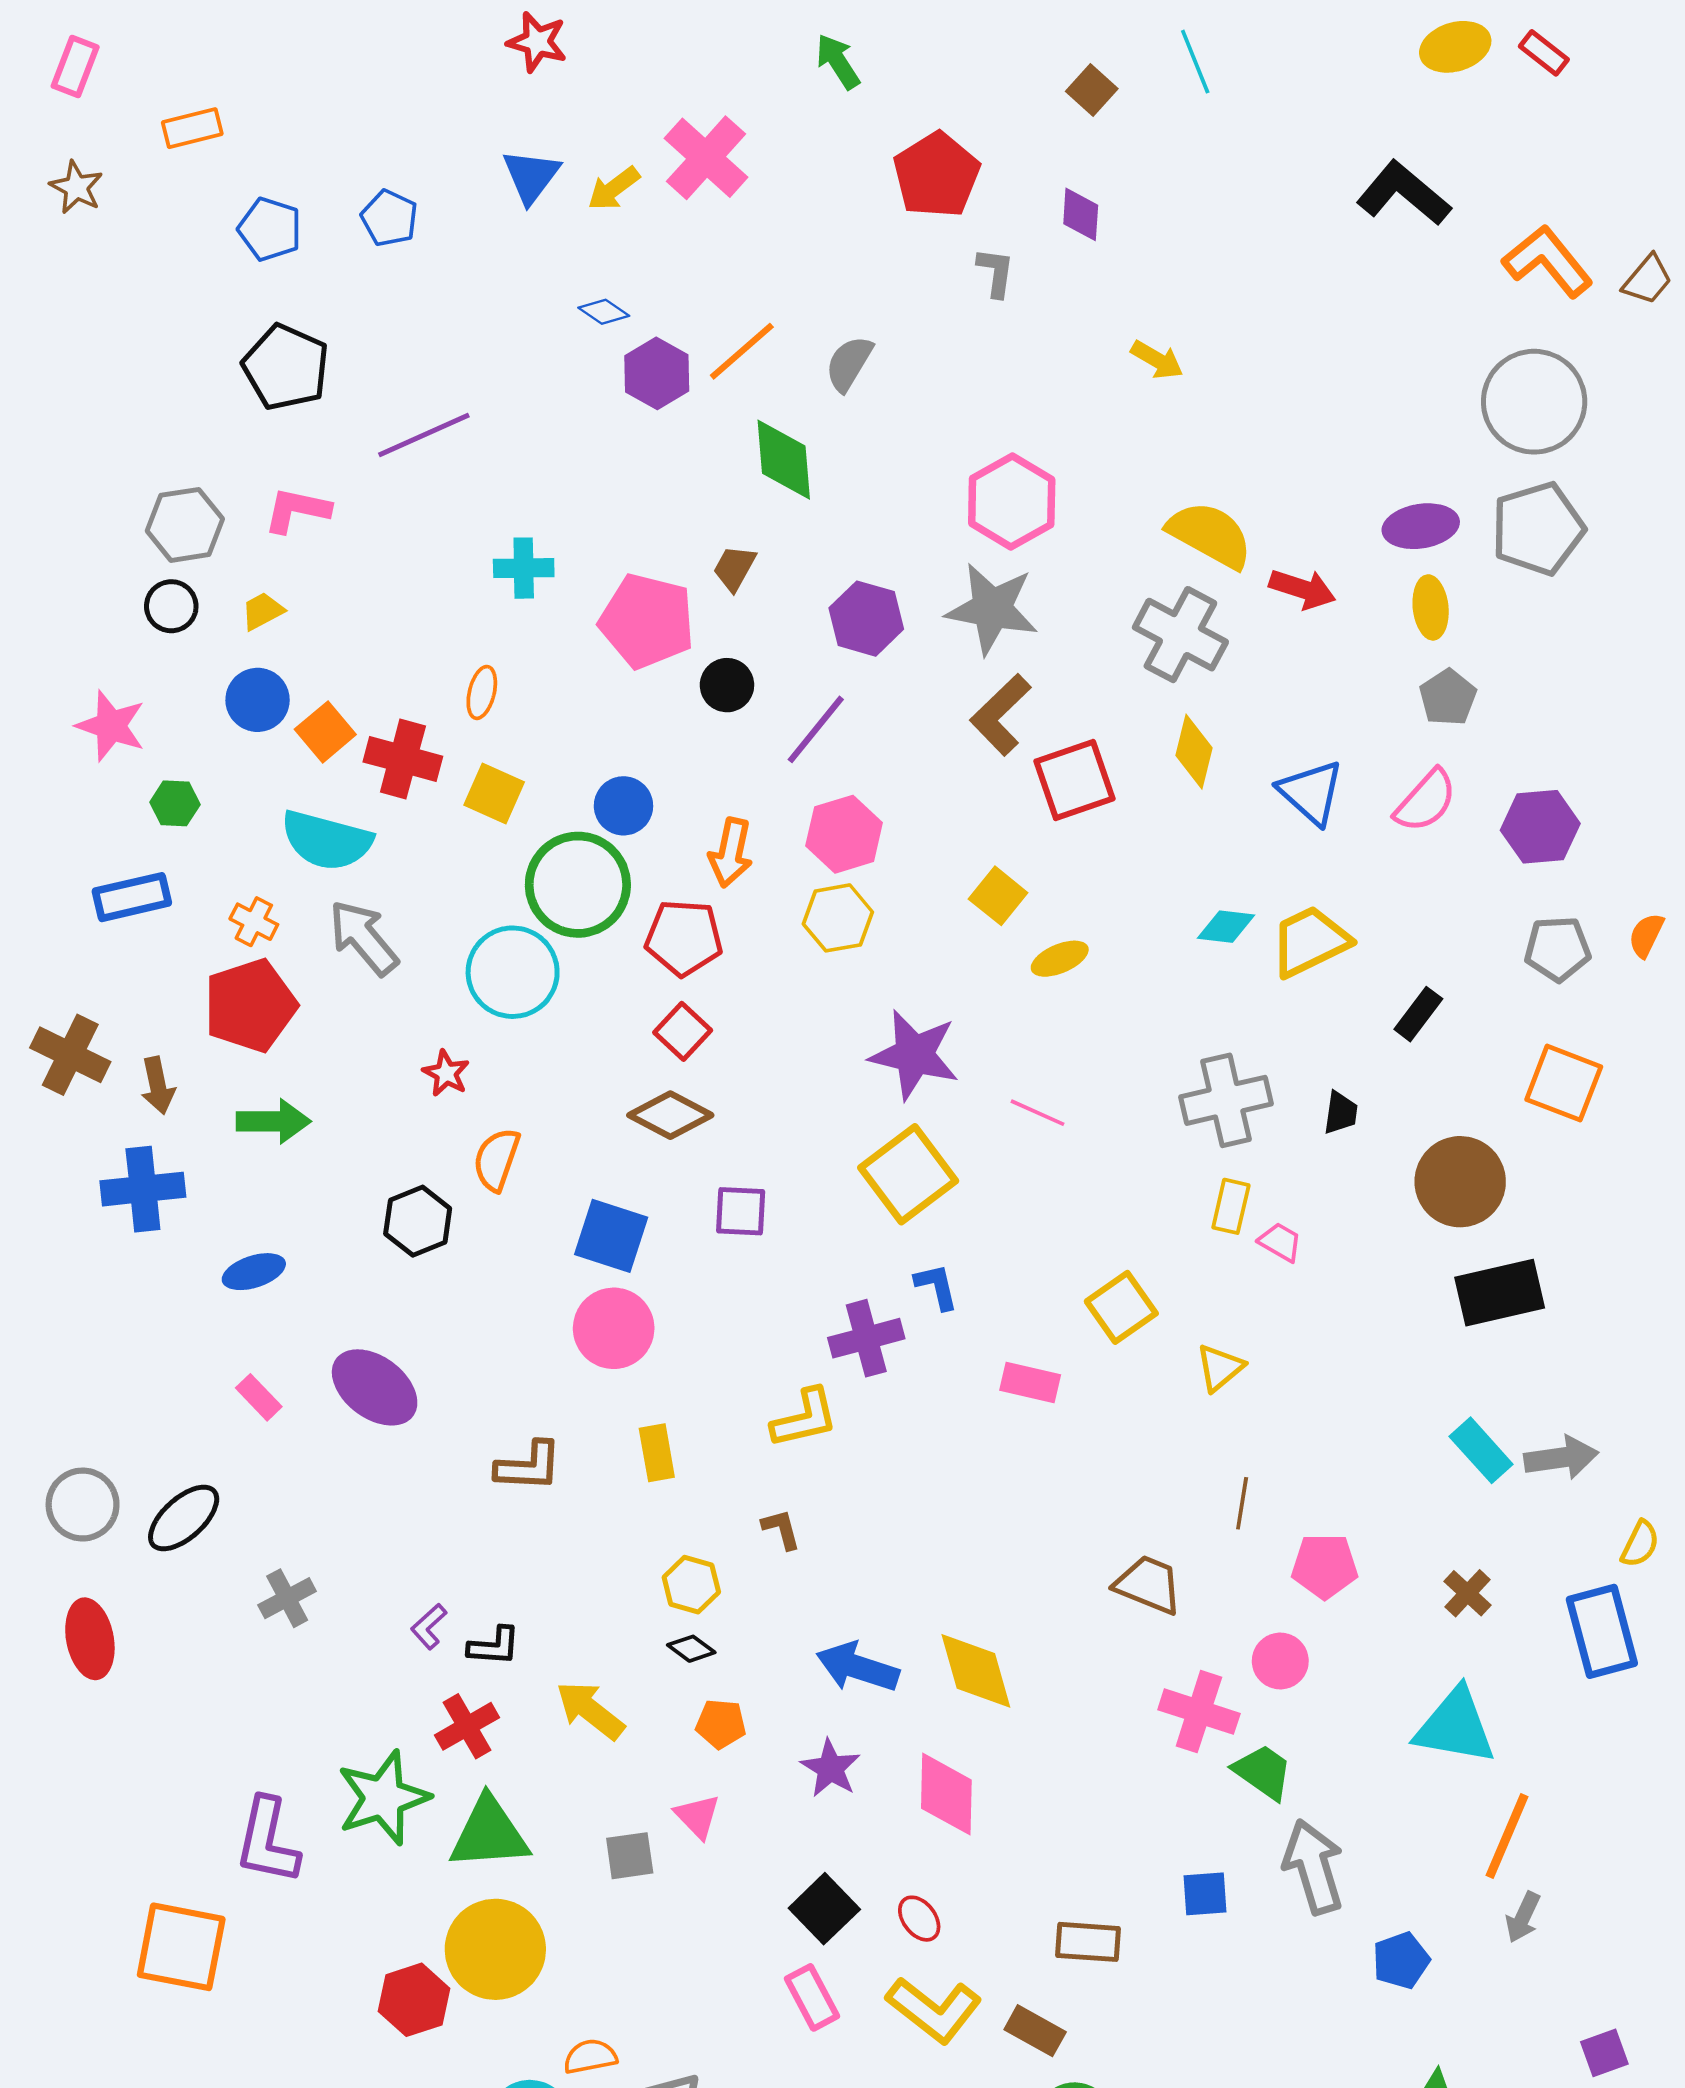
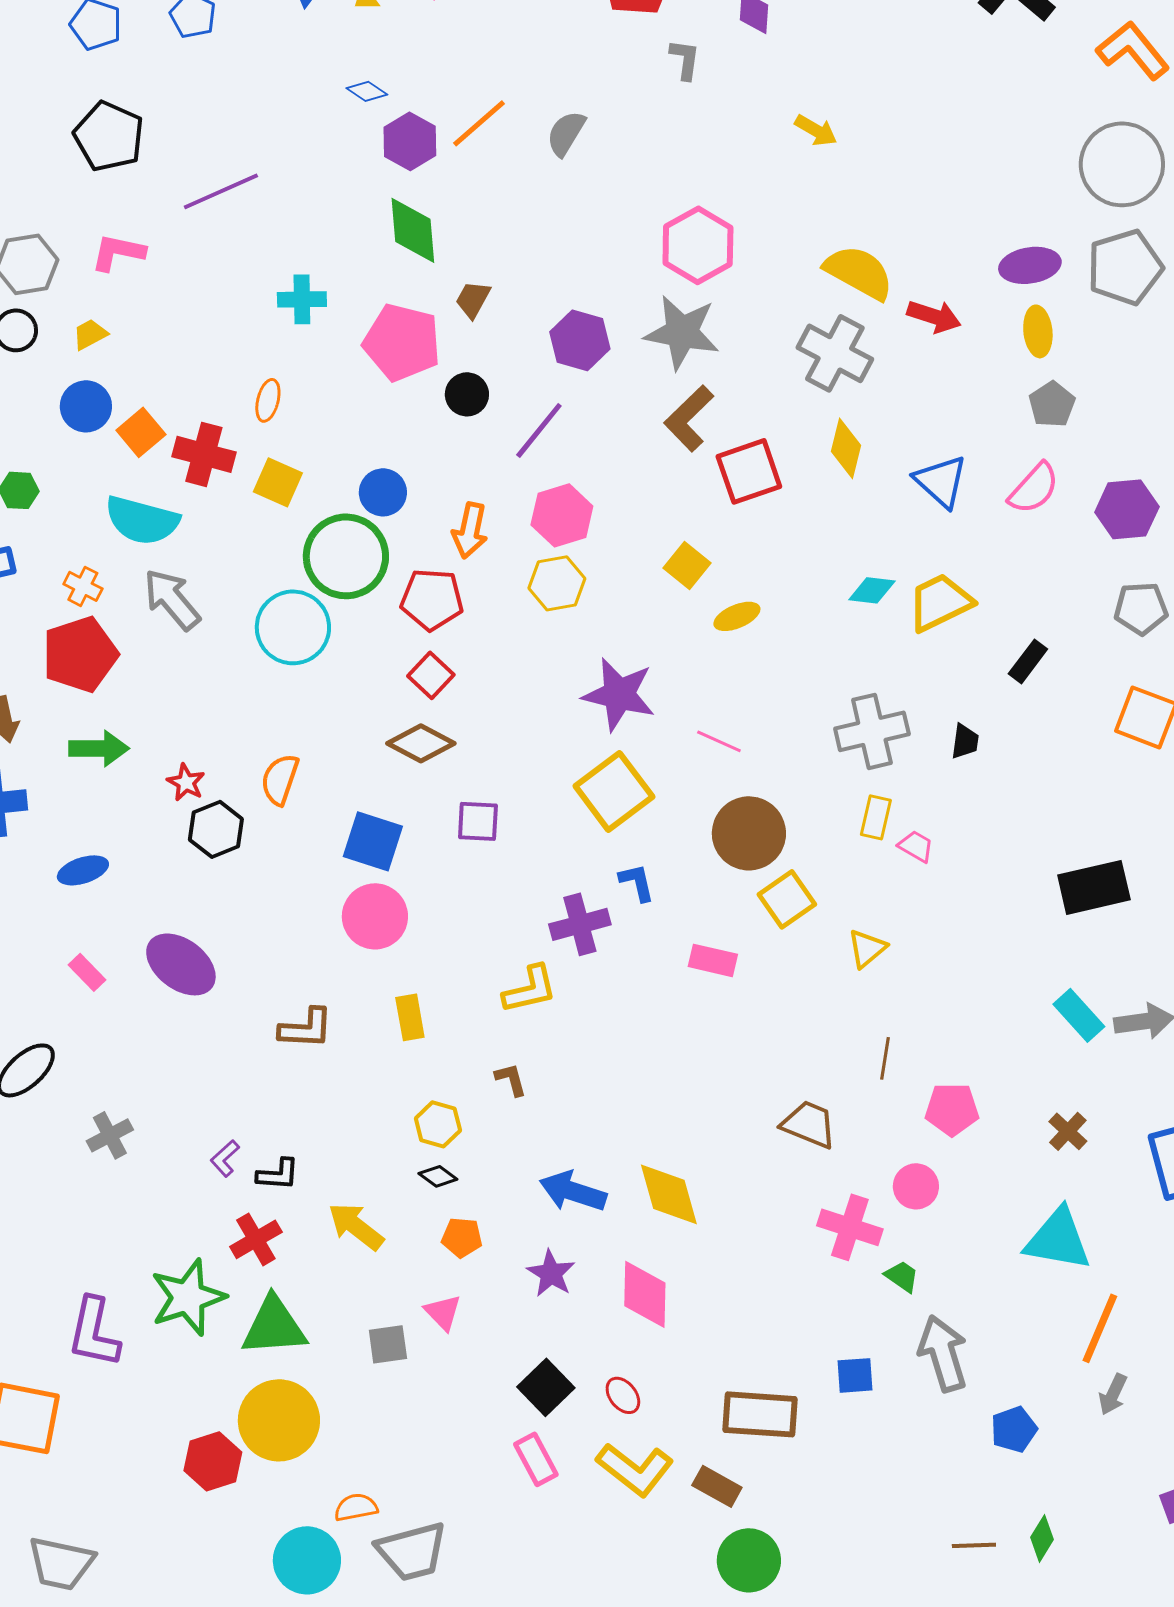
green diamond: (784, 460) -> (413, 230), moved
red star: (446, 1073) -> (186, 782), moved
brown circle: (1460, 1182) -> (749, 833), moved
green trapezoid: (1263, 1772) -> (902, 1276), size x0.7
brown rectangle: (1088, 1942) -> (760, 1414), size x1.4

